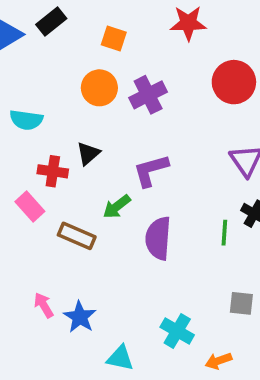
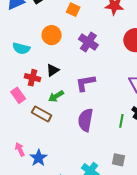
orange circle: (99, 88) -> (52, 35), moved
purple cross: (148, 95) -> (88, 42), turned -36
green arrow: (117, 207) -> (56, 96), moved
gray square: (241, 303) -> (119, 160), moved

